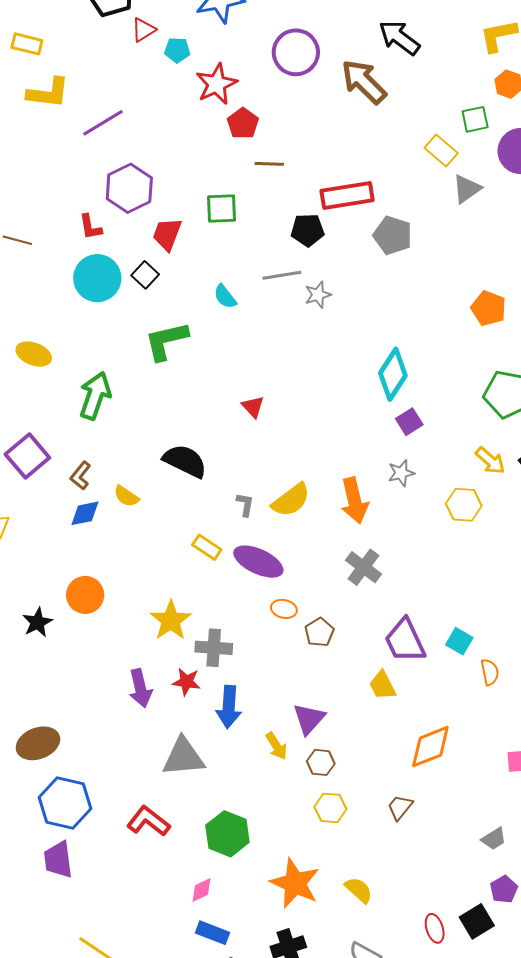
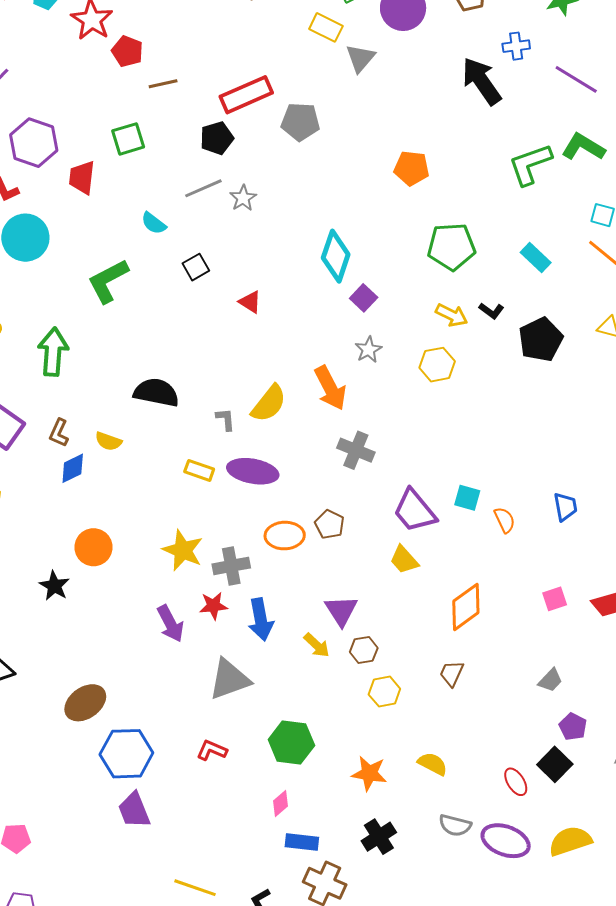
black square: (145, 275) -> (196, 267), moved, turned 32
red triangle: (253, 407) -> (250, 302), moved
orange ellipse: (284, 609) -> (285, 536), moved, size x1.5
red L-shape: (148, 821) -> (212, 750), size x0.7
orange star: (295, 883) -> (369, 773), size x0.7

